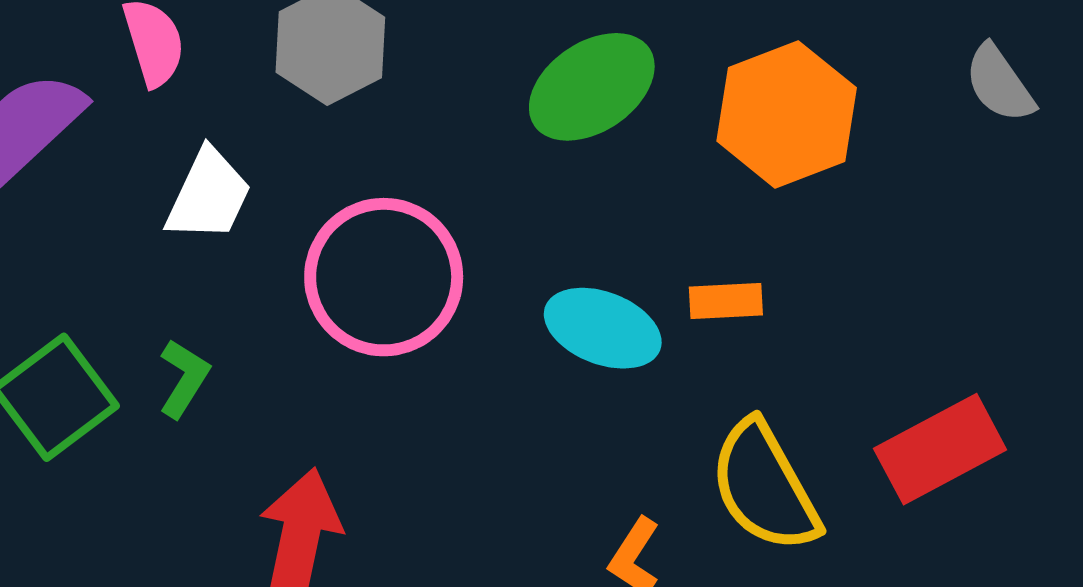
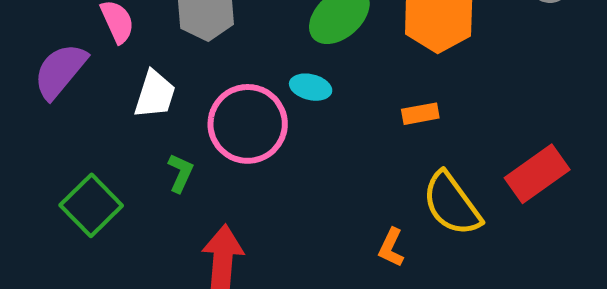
cyan ellipse: (603, 328) -> (311, 87), moved, size x0.7
green L-shape: (184, 378) -> (180, 173), moved

